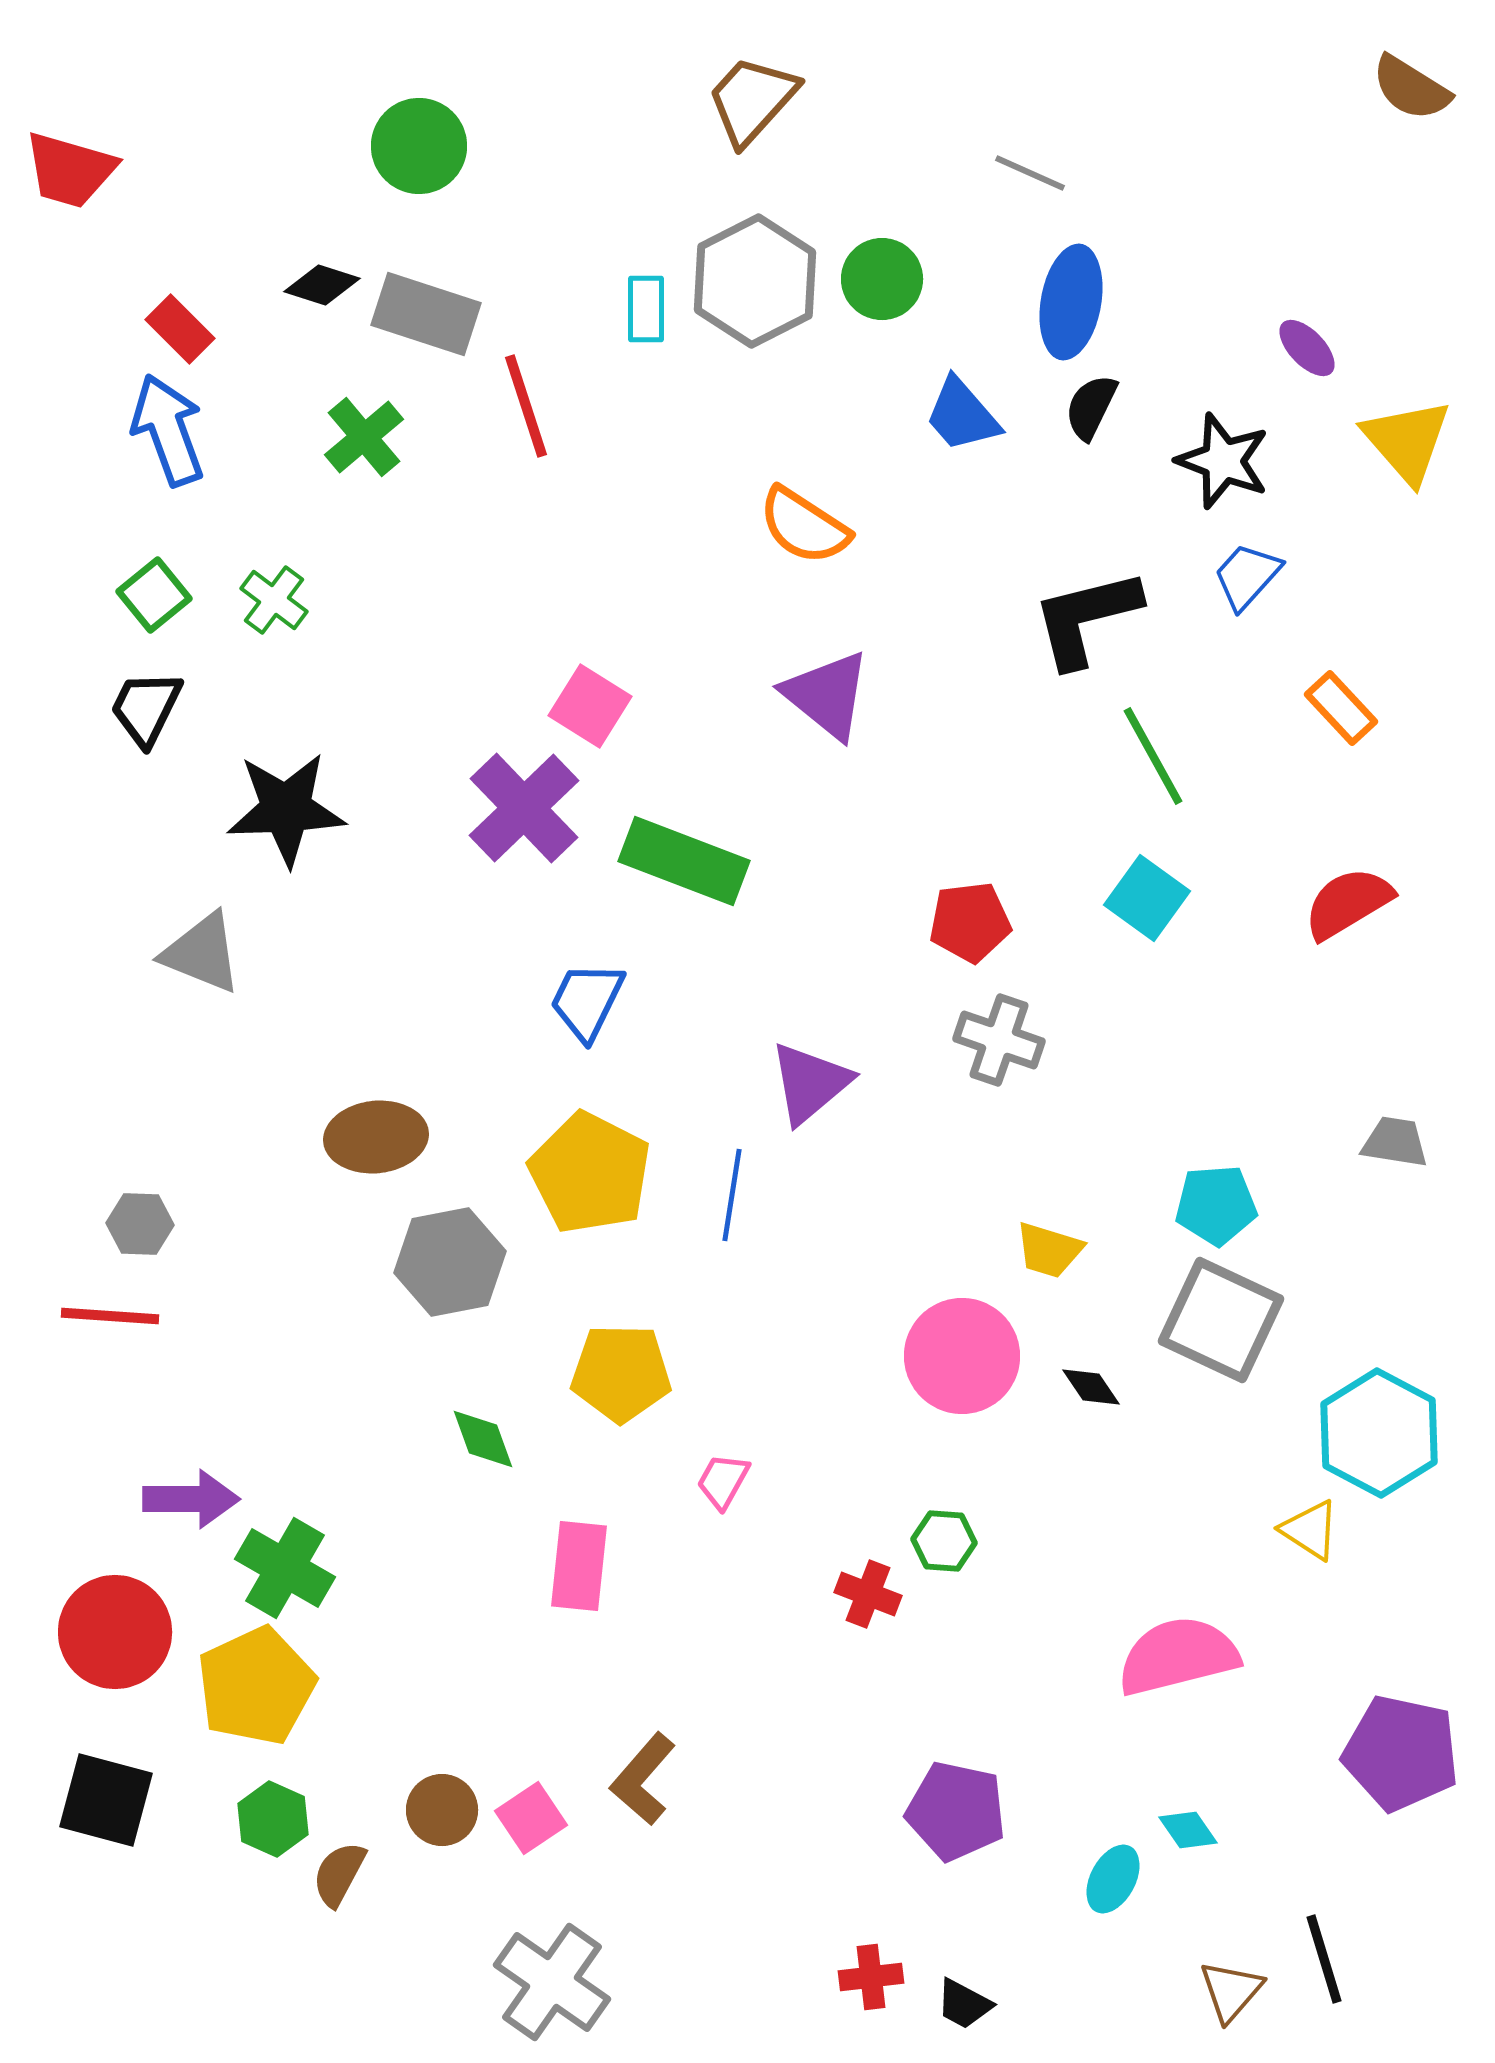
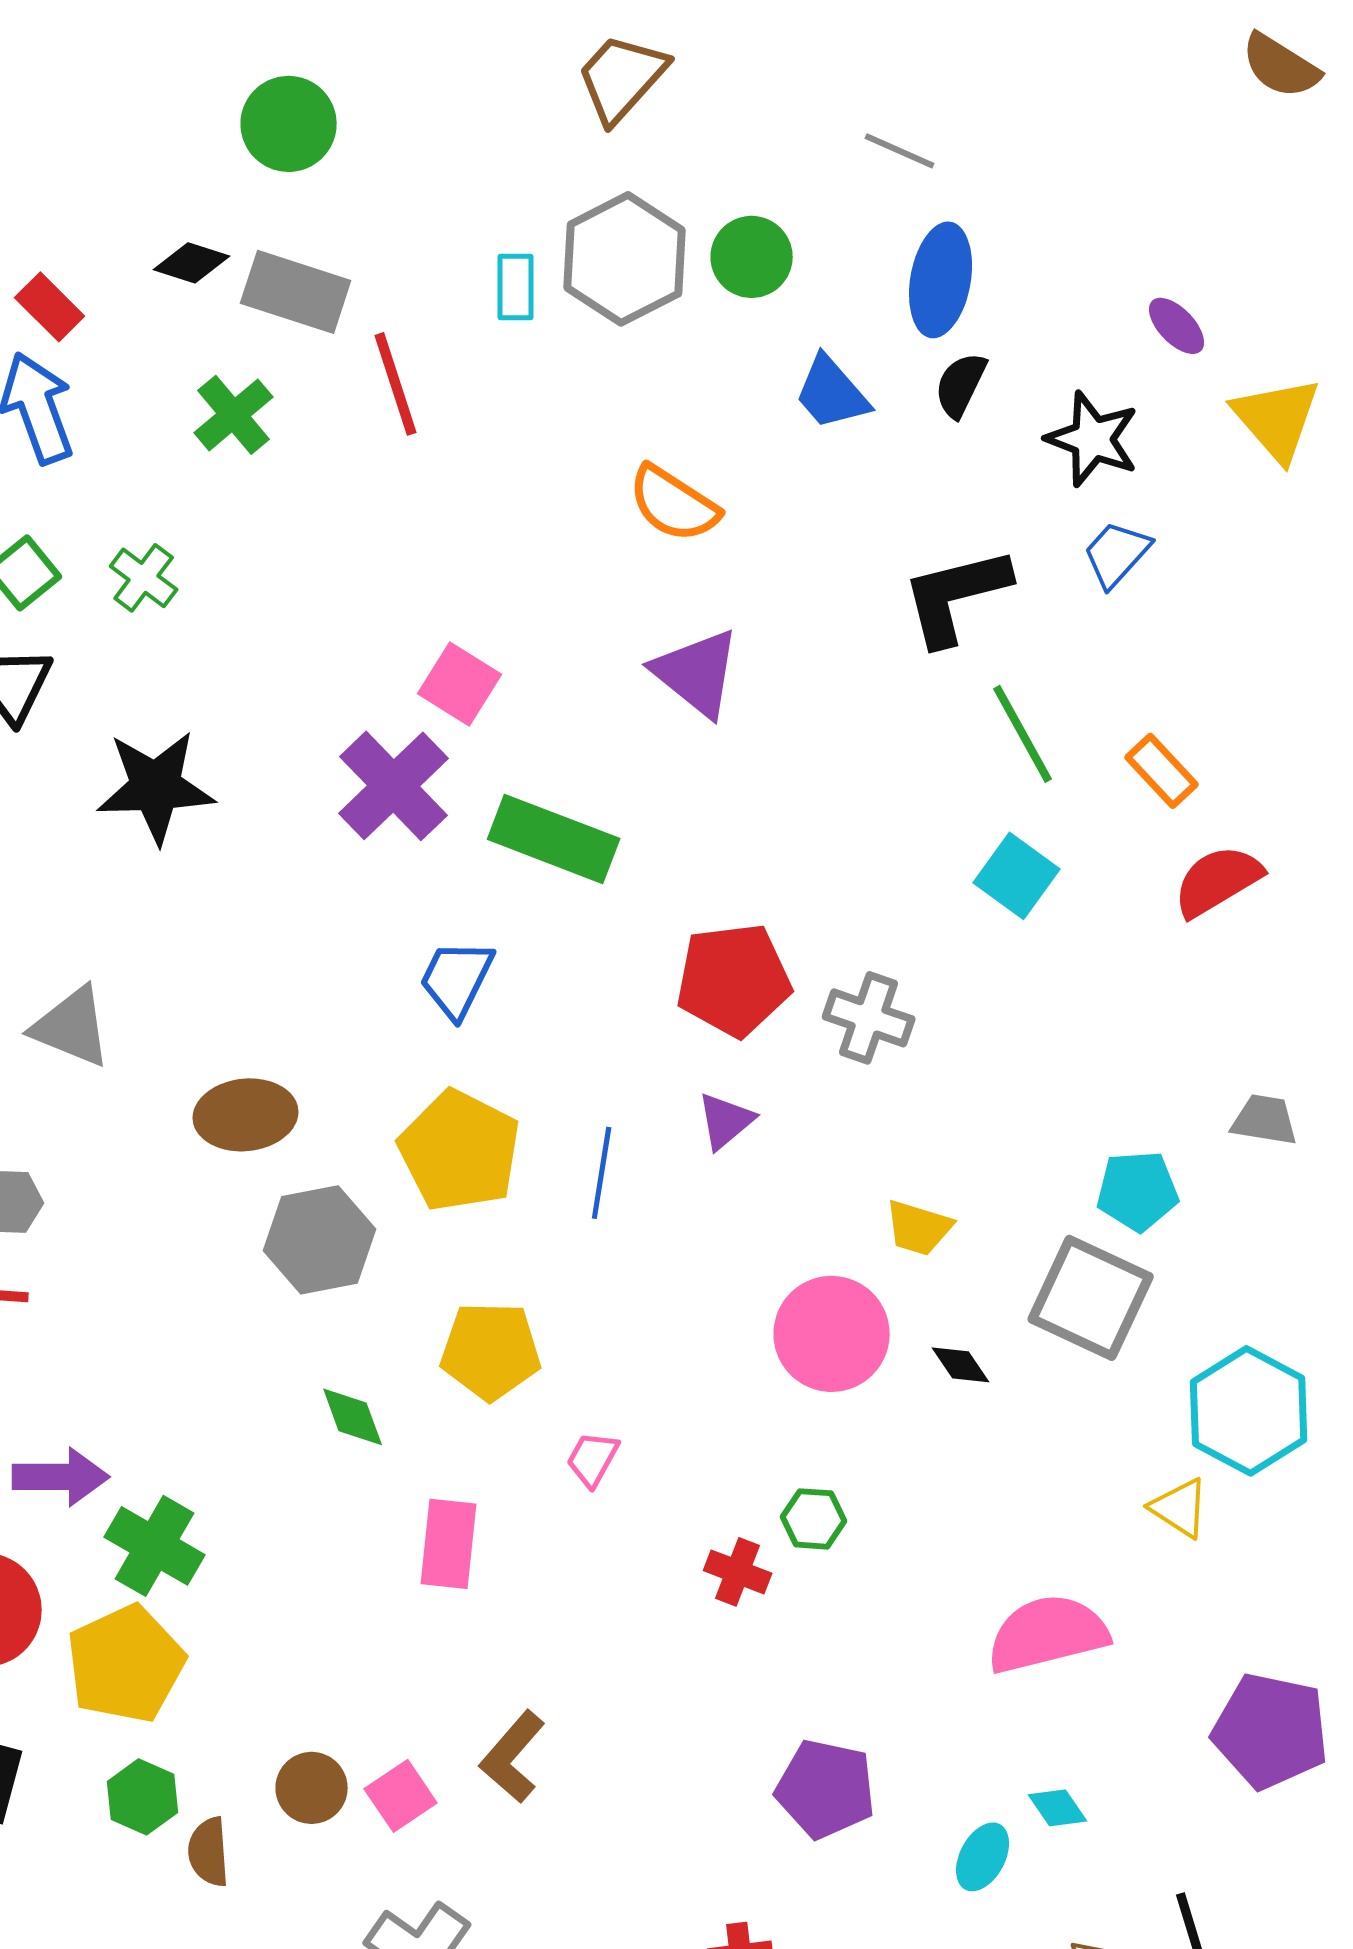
orange rectangle: (1341, 708) -> (1162, 771), moved
red pentagon: (970, 922) -> (734, 980), moved, size x1.4
gray triangle: (202, 953) -> (72, 1027), moved
purple triangle: (810, 1083) -> (726, 1121), moved, size x0.7
cyan pentagon: (1216, 1205) -> (1138, 1191), moved
brown semicircle: (339, 1874) -> (209, 1852), turned -32

